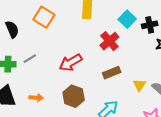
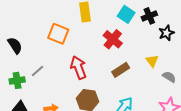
orange square: (44, 17) -> (58, 34), moved
red arrow: (71, 63) -> (78, 68), turned 110
yellow triangle: (139, 85) -> (152, 61), moved

